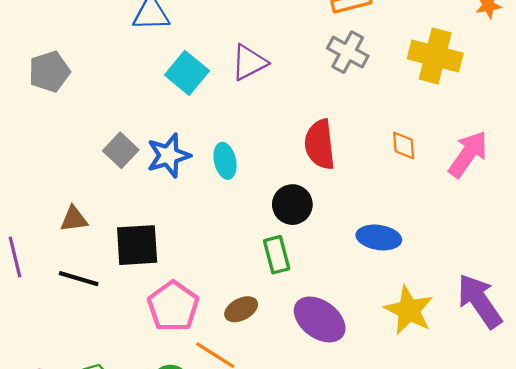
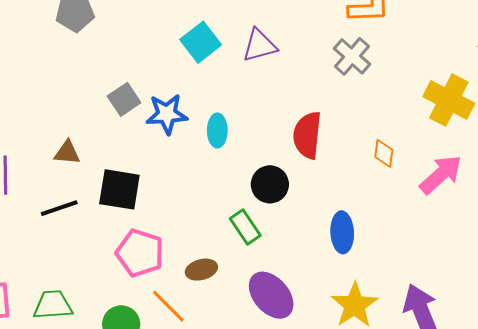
yellow cross: (435, 56) -> (449, 100), moved
blue ellipse: (379, 237) -> (342, 232), turned 66
green rectangle: (277, 255) -> (245, 227), turned -32
black line: (79, 279) -> (59, 208), turned -48
pink pentagon: (173, 306) -> (140, 253), turned -30

